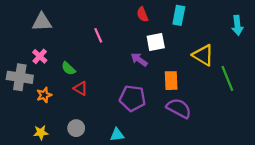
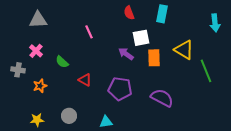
gray cross: (20, 77) -> (18, 70), size x0.6
orange rectangle: (171, 81) -> (154, 58), moved
red triangle: (81, 88) -> (85, 80), moved

